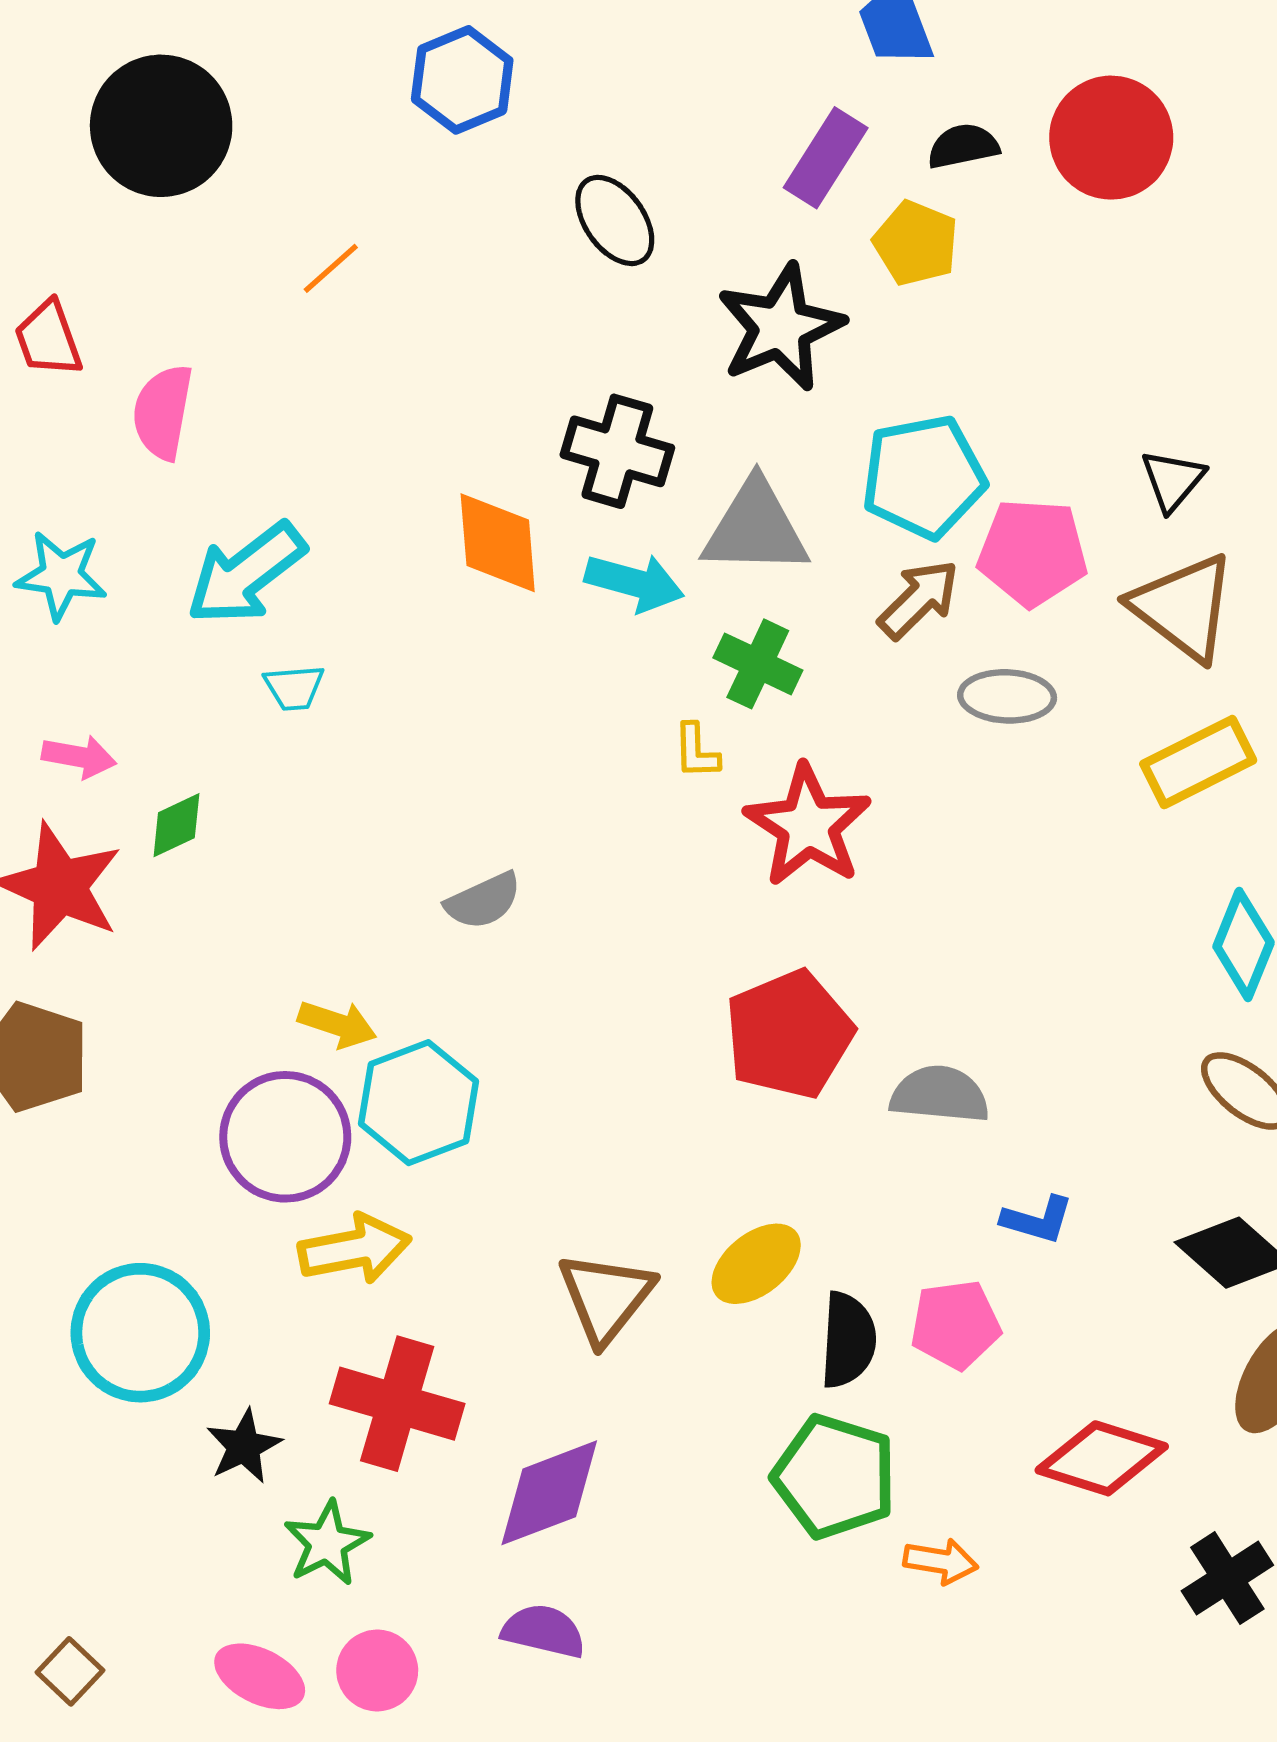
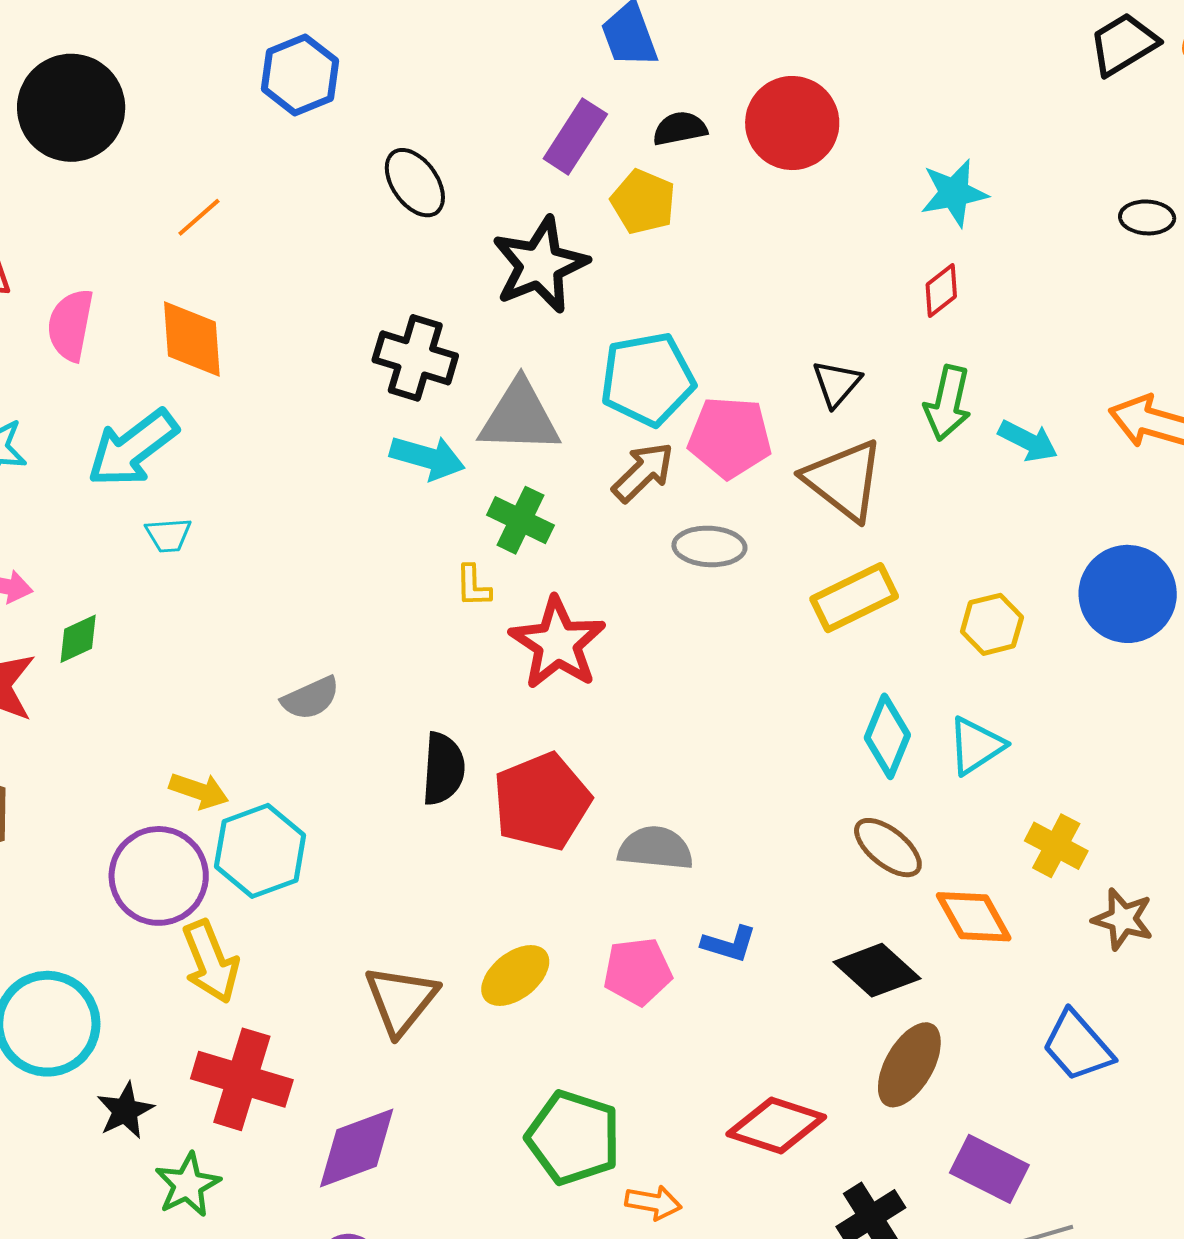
orange diamond: (498, 543) -> (192, 339), moved
yellow arrow: (355, 1249) -> (211, 962), turned 78
pink pentagon: (955, 1325) -> (638, 971), moved
black semicircle: (848, 1340) -> (443, 769), moved

